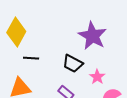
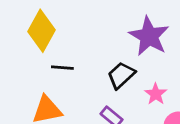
black trapezoid: (73, 64) -> (121, 75), turned 110

